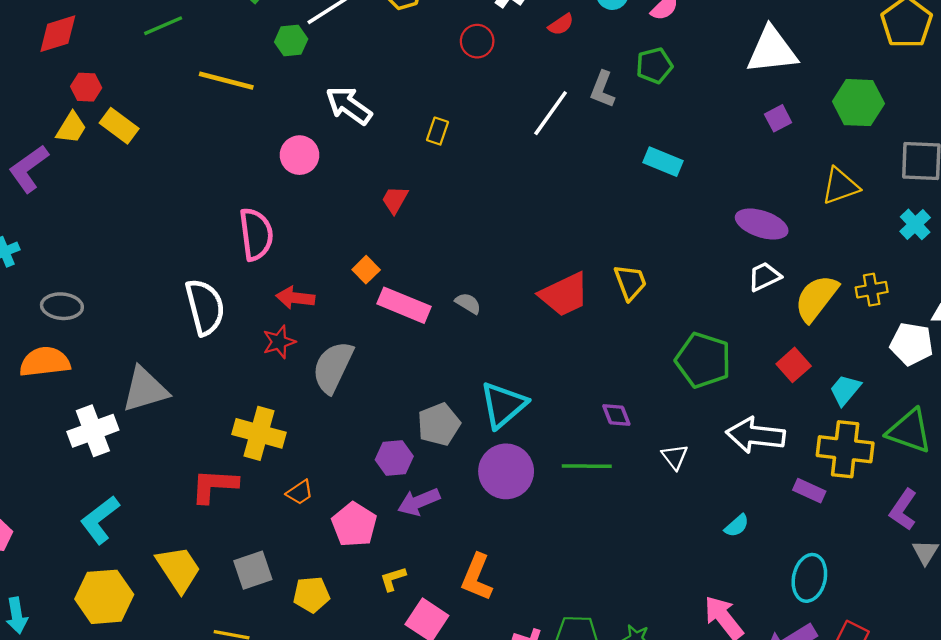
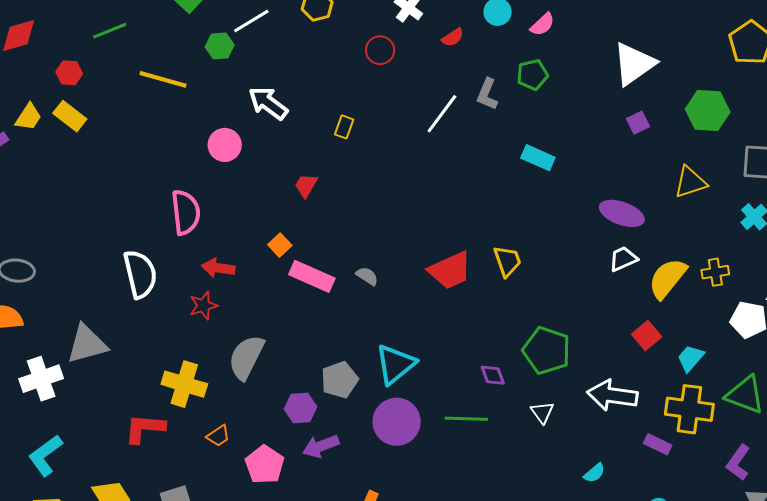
white triangle: (772, 50) -> (634, 64), turned -30
red hexagon: (86, 87) -> (69, 73), moved
green pentagon: (703, 360) -> (547, 351), moved
gray semicircle: (333, 367) -> (246, 357), moved

